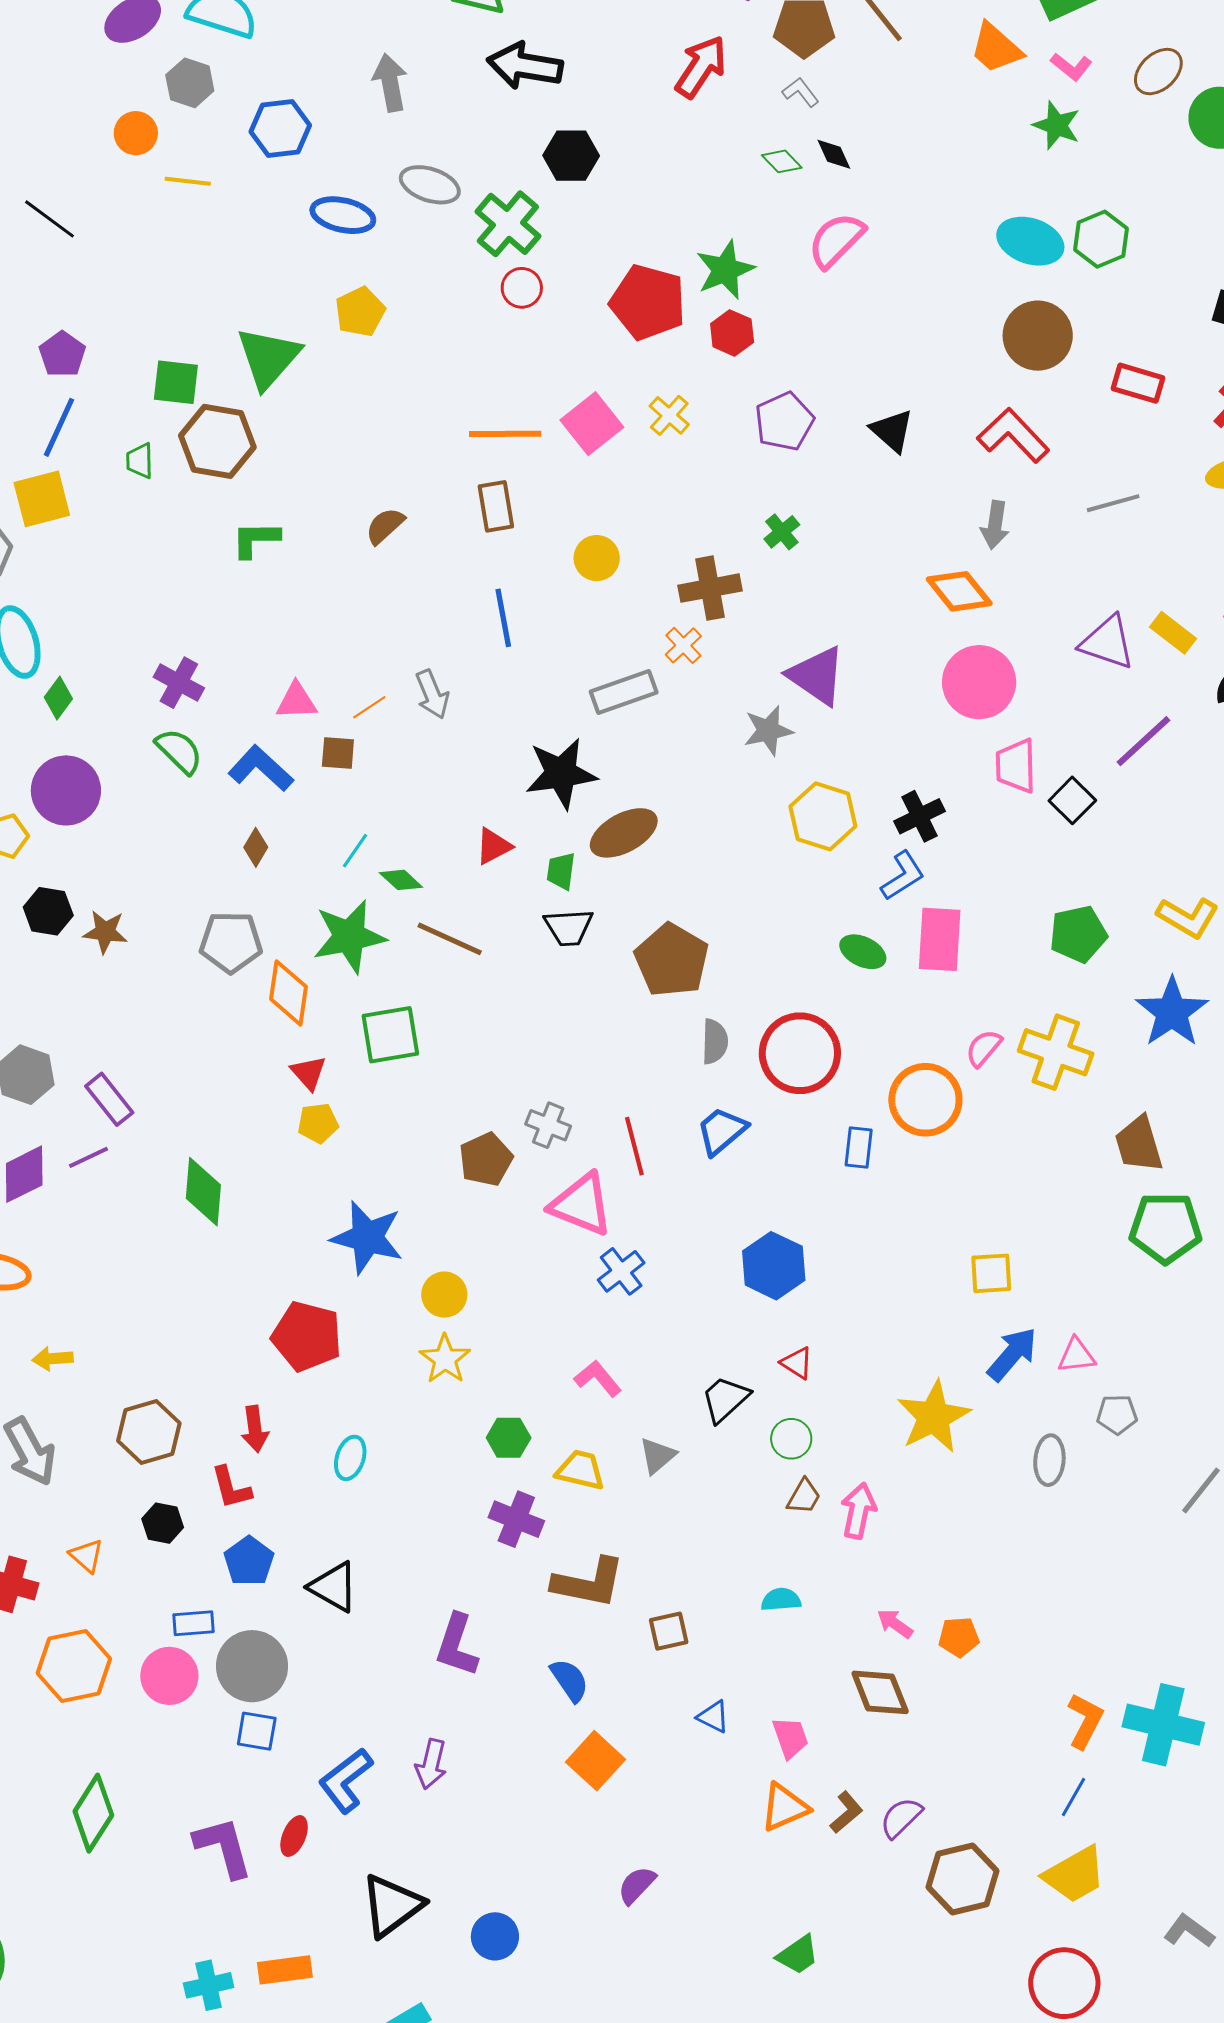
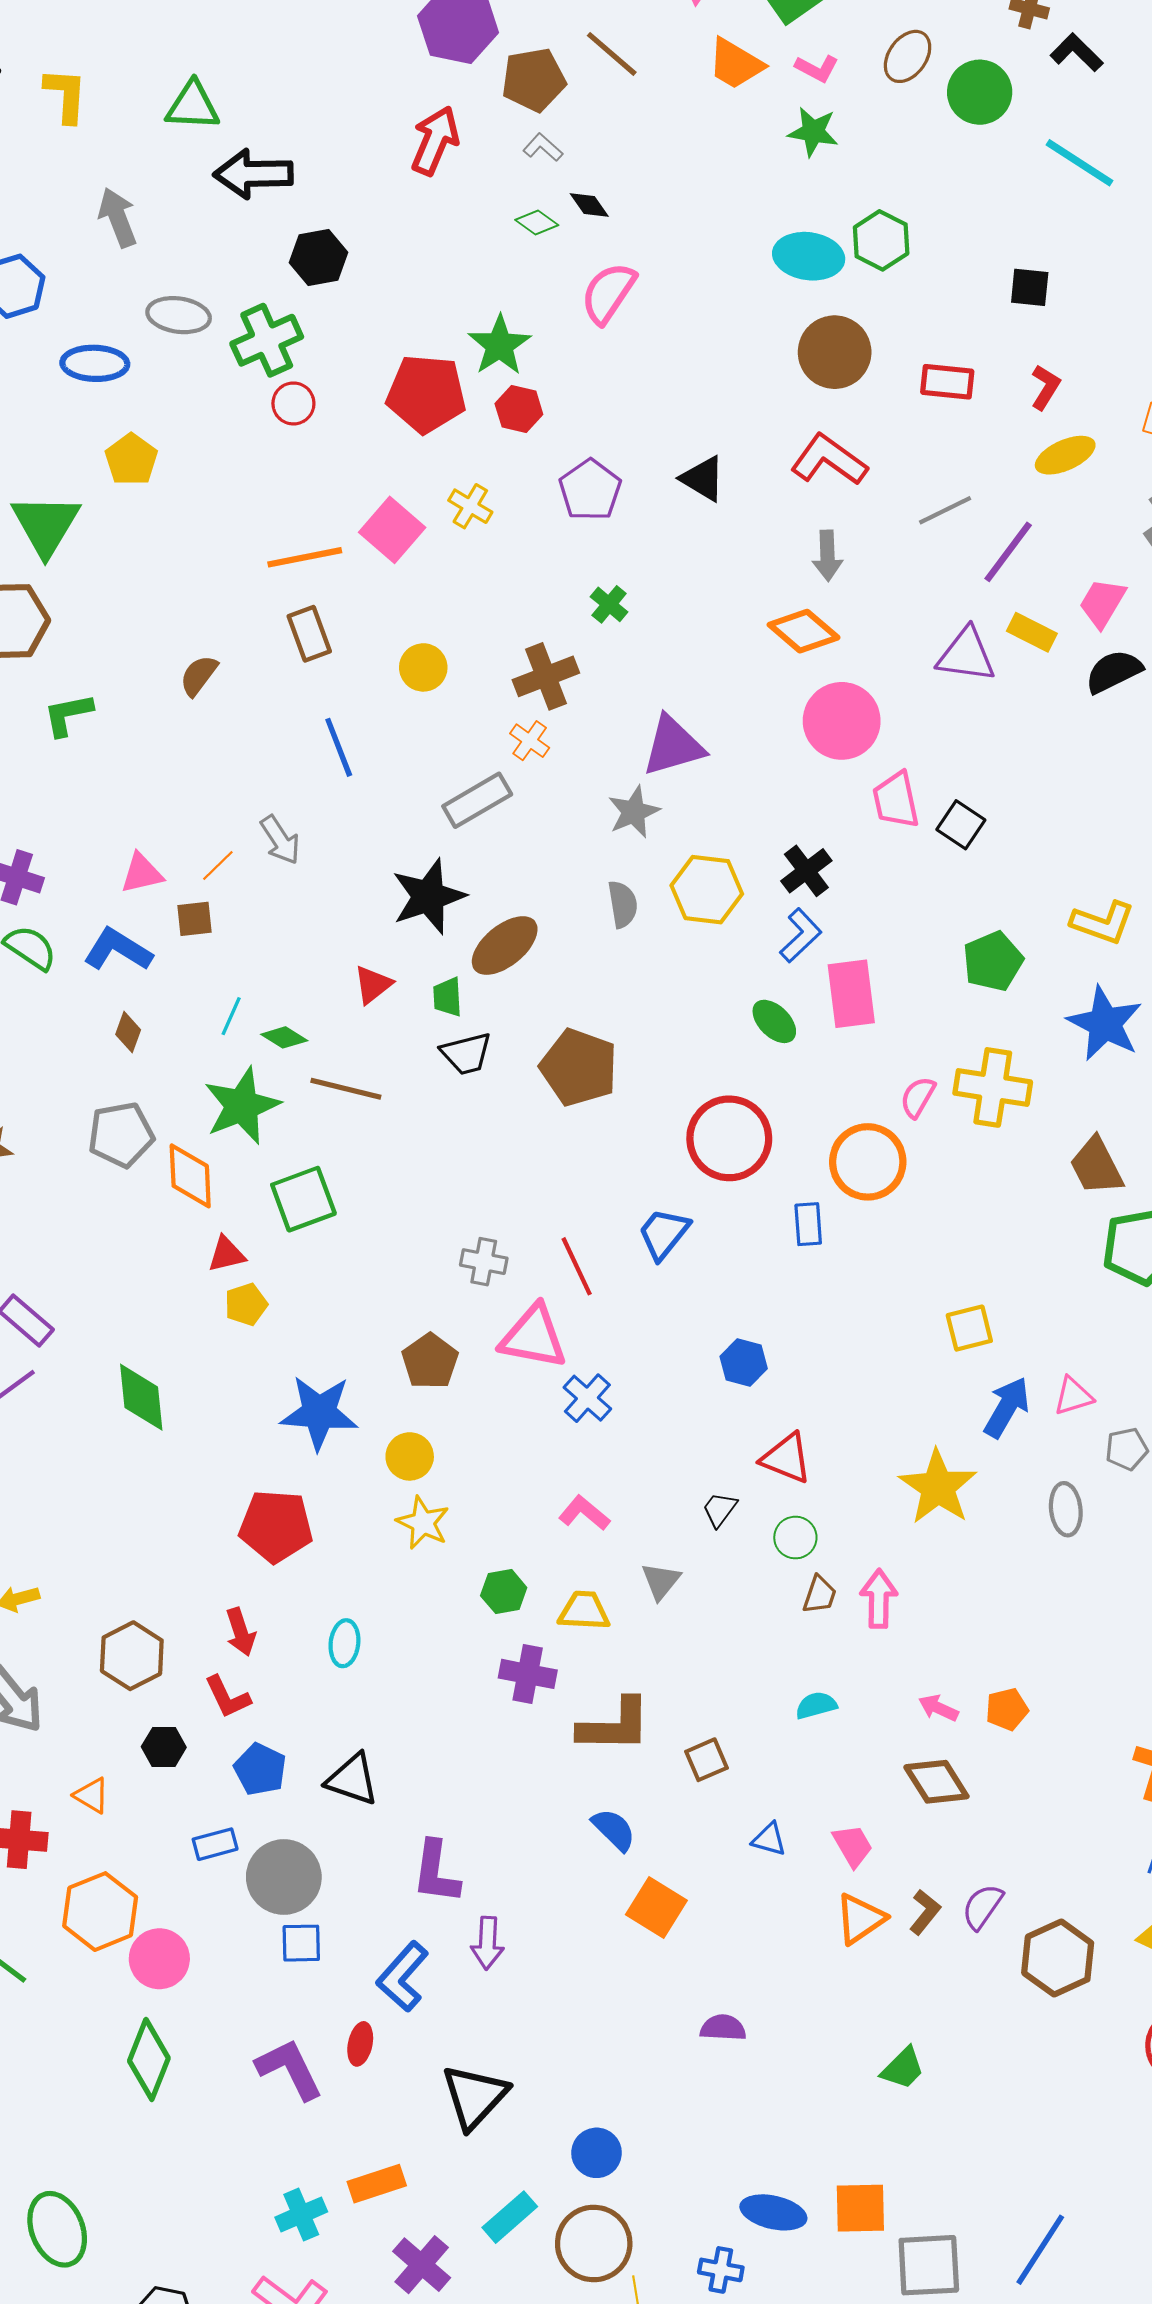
green cross: (508, 224) -> (267, 340), turned 36
purple triangle: (817, 676) -> (673, 746), turned -40
purple line: (1143, 741) -> (1008, 552), moved
green ellipse: (863, 952) -> (774, 1021), turned 30
gray semicircle: (715, 1042) -> (623, 904), moved
red triangle: (309, 1073) -> (226, 1254), turned -51
brown pentagon: (486, 1159) -> (430, 1361), moved
blue hexagon: (774, 1266) -> (744, 1362), size x0.7
red triangle: (797, 1363) -> (786, 1458), size x1.5
black trapezoid: (725, 1399) -> (720, 1509), size x0.7
purple L-shape: (457, 1645) -> (436, 1872), moved
pink circle: (169, 1676) -> (159, 1959), moved
purple semicircle: (637, 1885) -> (723, 2028), turned 60
blue circle: (495, 1936) -> (597, 2153), moved

